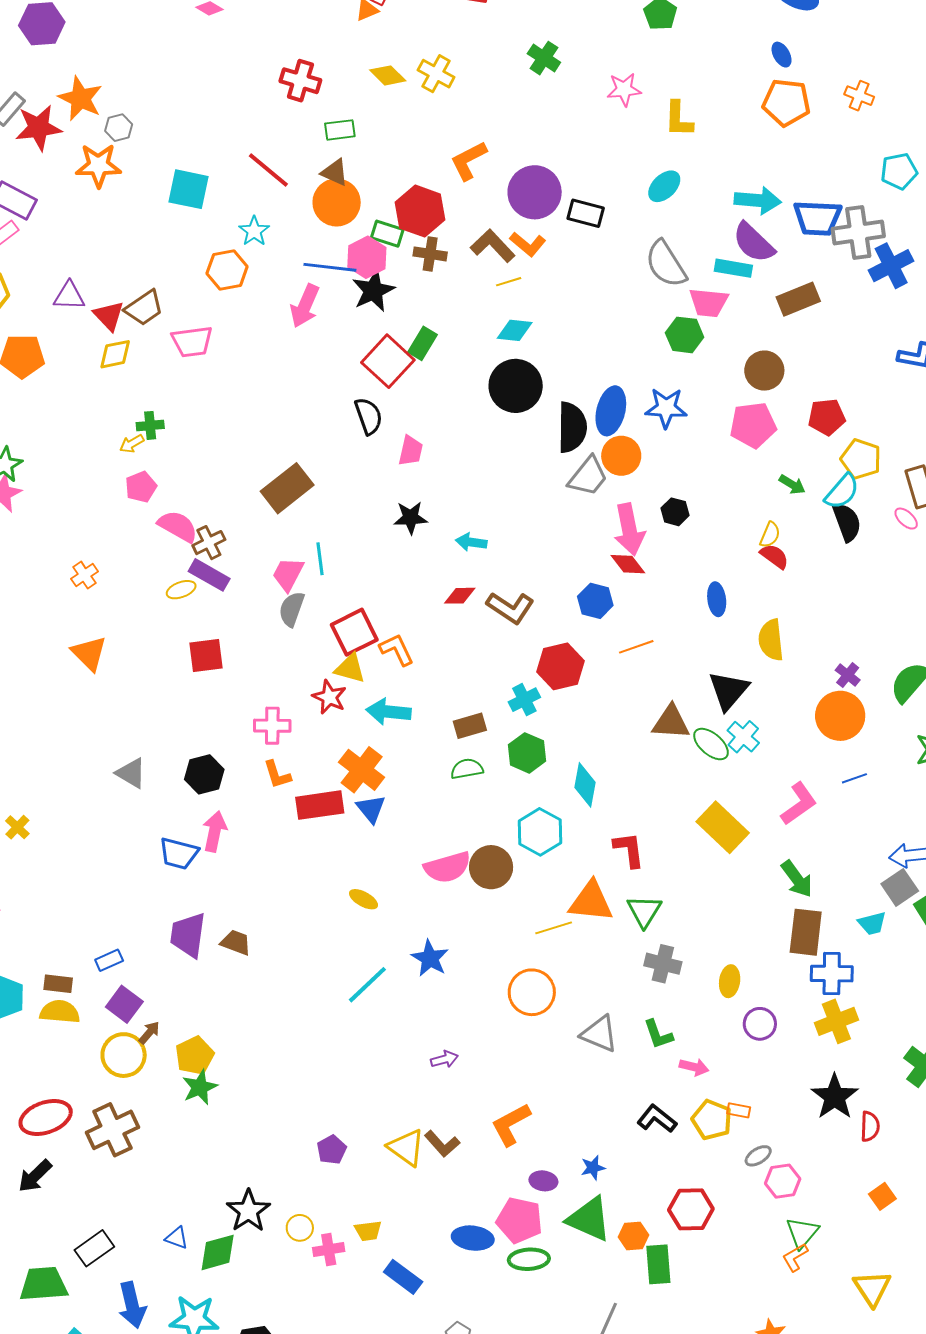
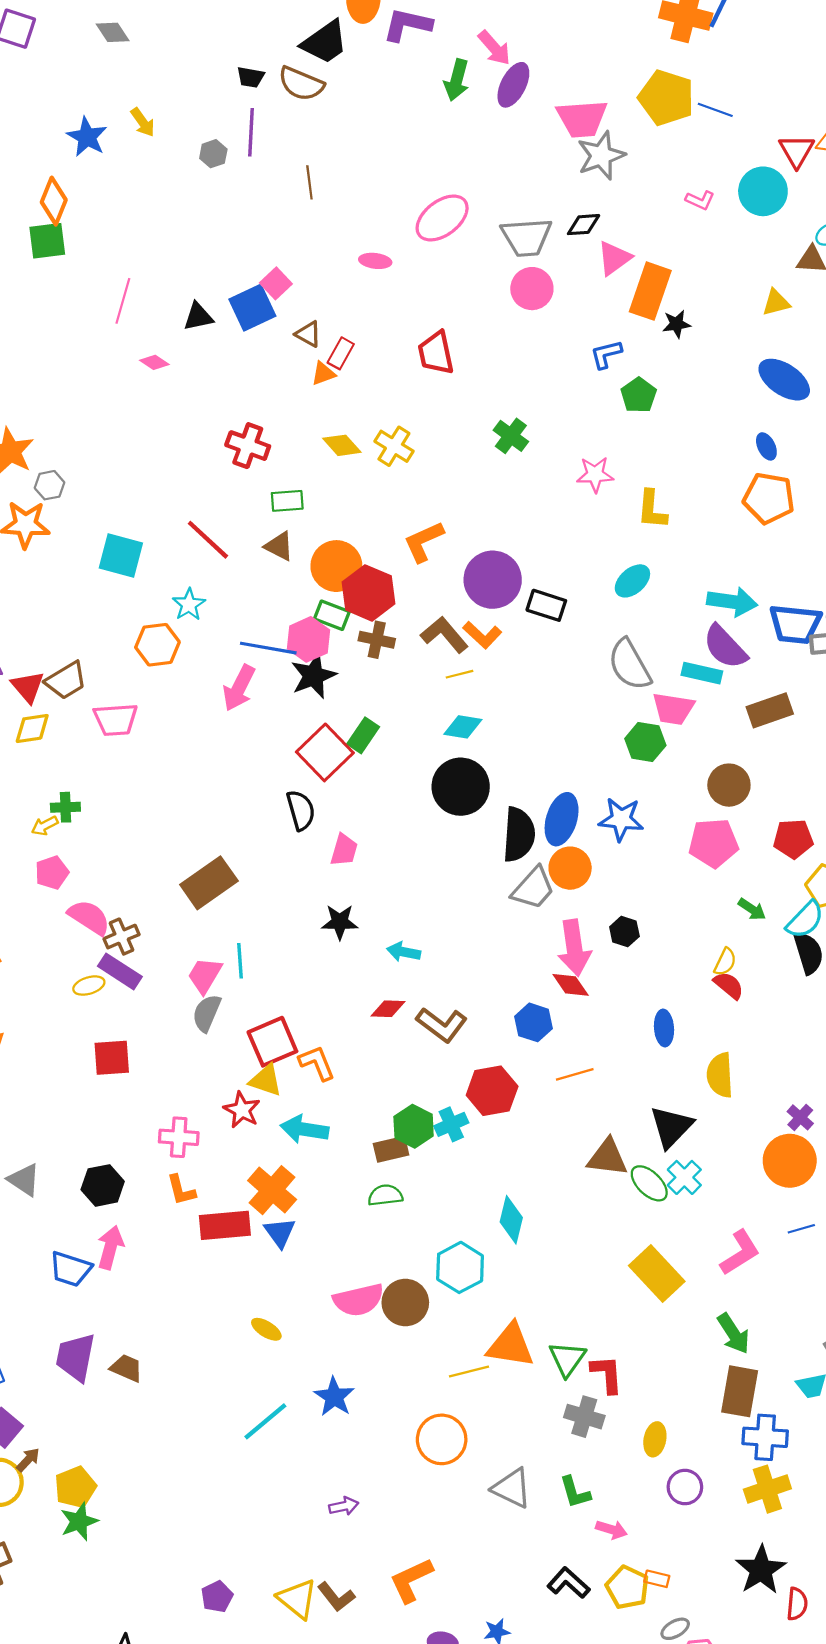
orange circle: (337, 202) -> (336, 566), moved
green hexagon: (527, 753) -> (414, 1126), moved
red L-shape: (629, 850) -> (607, 1374), moved

